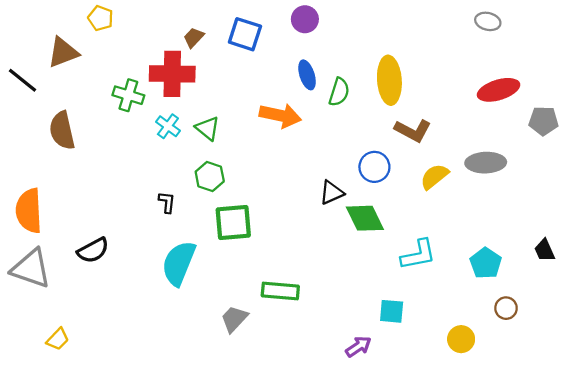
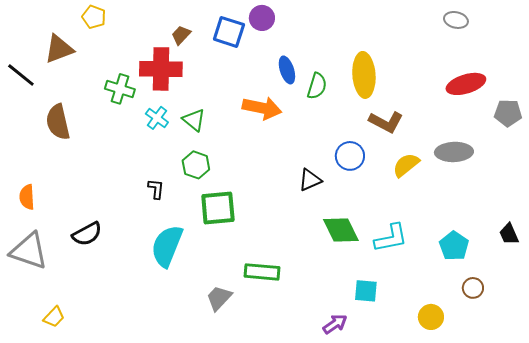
purple circle: (305, 19) -> (262, 18), moved
orange semicircle: (29, 211) -> (27, 197), size x0.6
green diamond: (365, 218) -> (341, 230), moved

